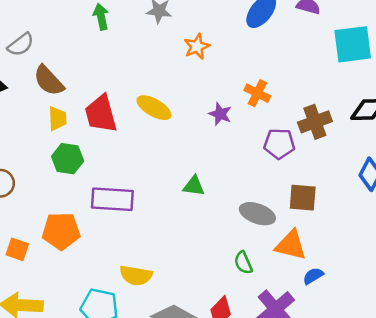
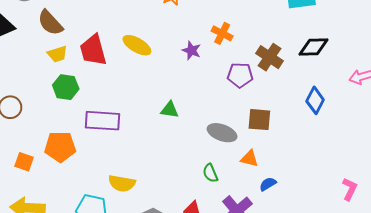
yellow trapezoid: (57, 119) -> (57, 54), turned 75
brown cross: (315, 122) -> (270, 57), turned -36
orange triangle: (291, 245) -> (250, 159), size x0.7

